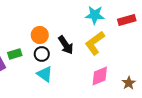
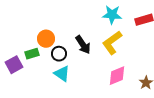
orange circle: (40, 35) -> (46, 39), moved

